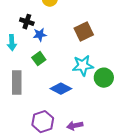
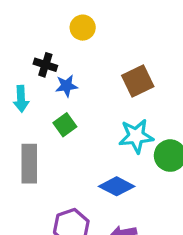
blue diamond: (61, 89) -> (117, 186), moved

